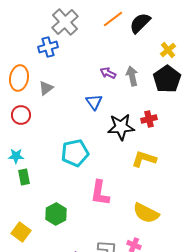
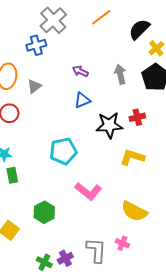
black semicircle: (140, 23) -> (139, 29), moved
purple arrow: (108, 73) -> (80, 71), moved
blue triangle: (94, 102) -> (82, 100), turned 42
pink L-shape: (100, 193) -> (88, 191), turned -60

